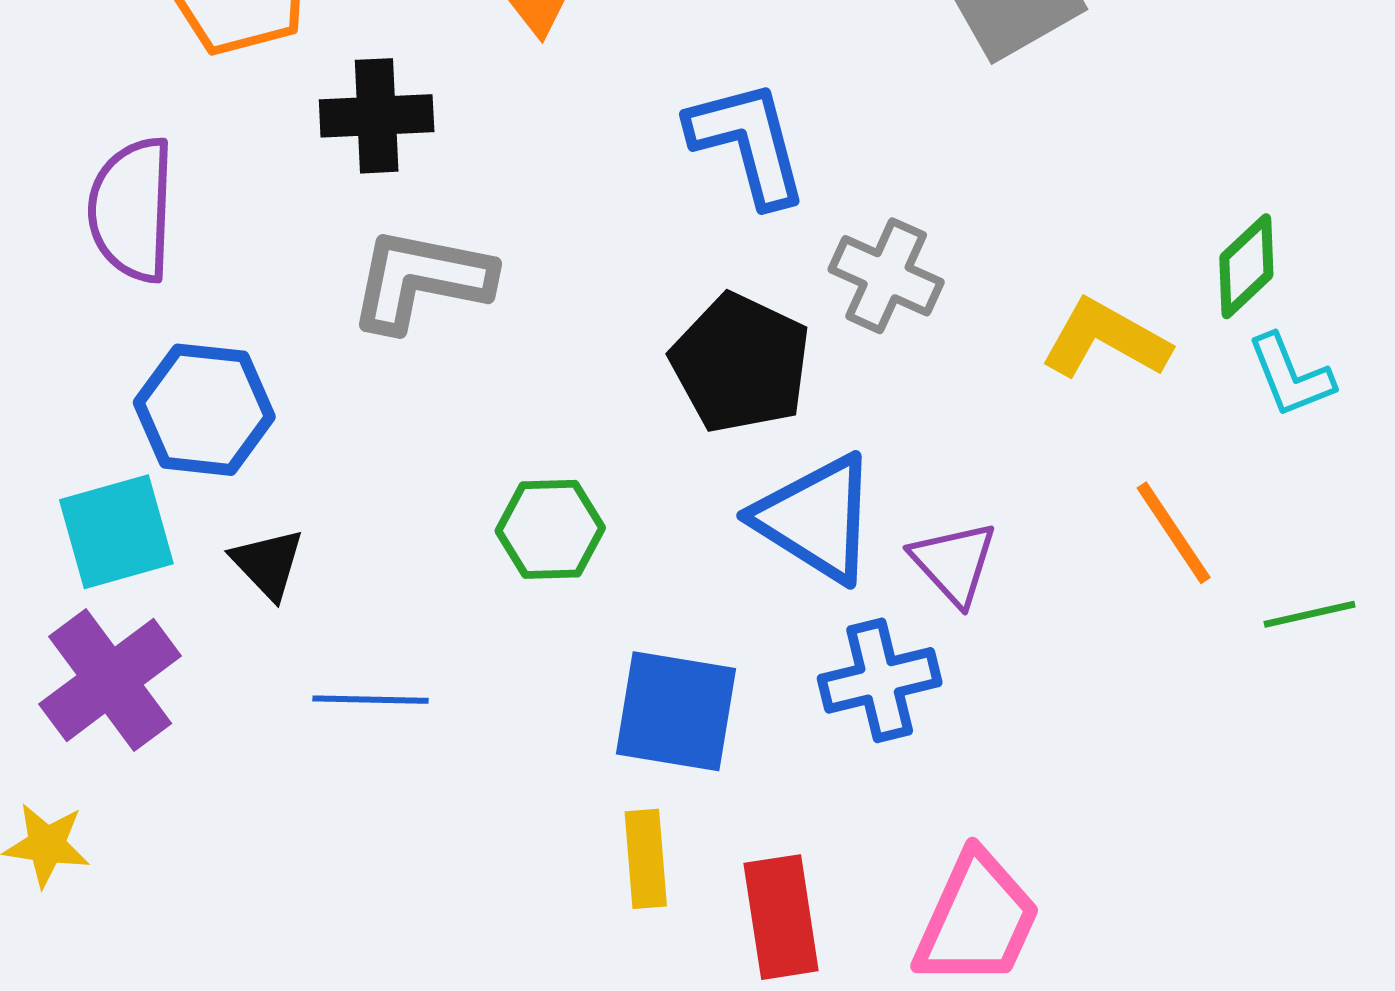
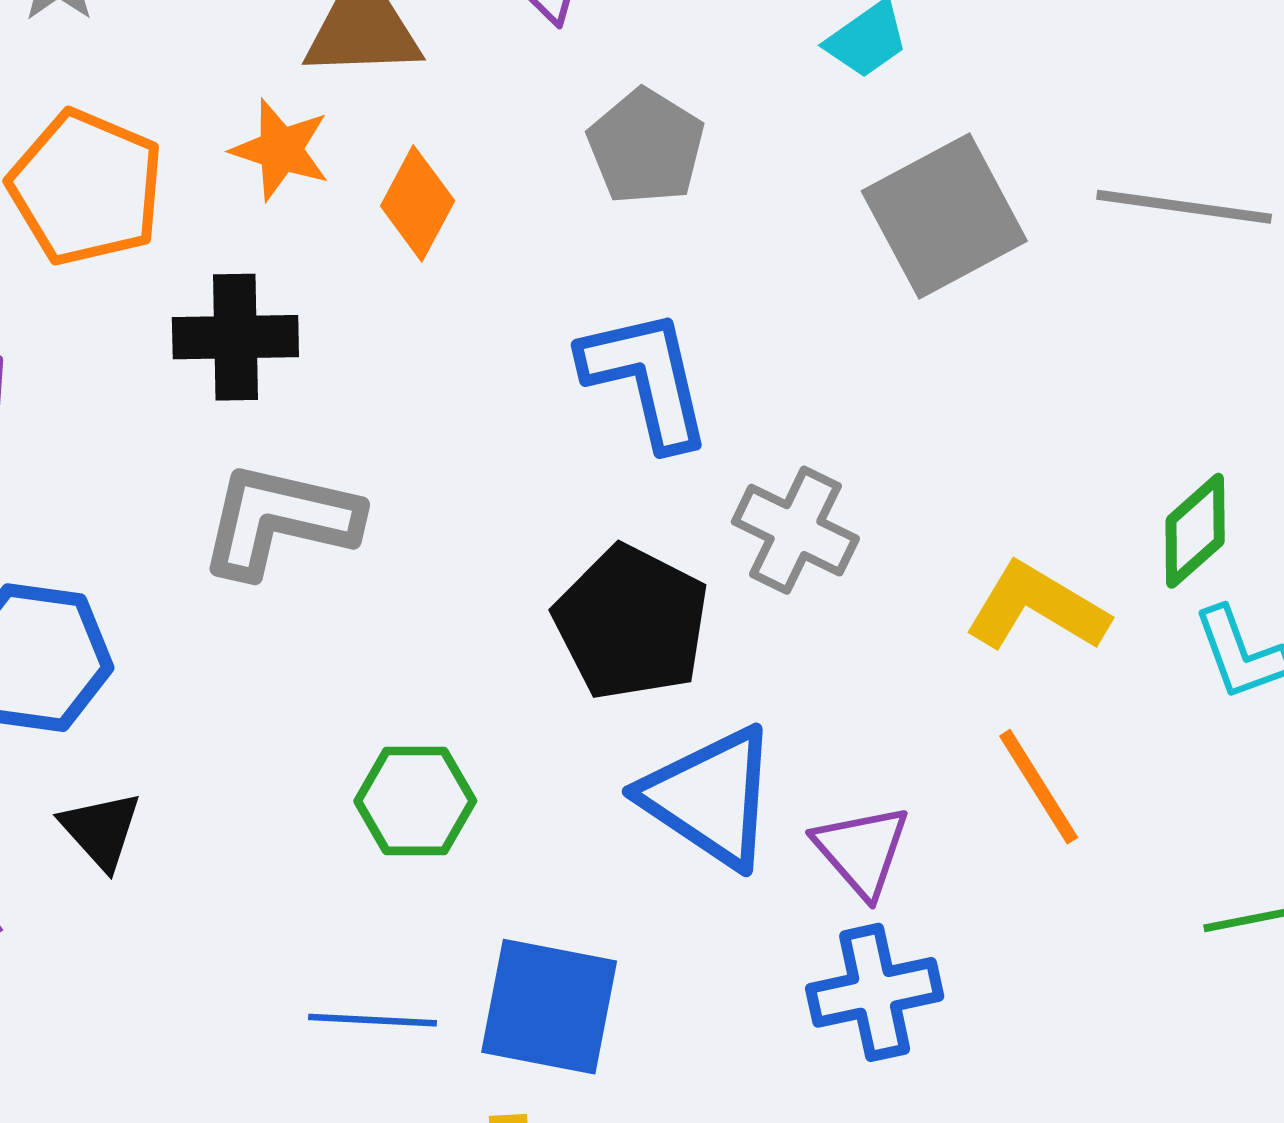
orange line: (1174, 533) -> (1039, 787), moved
blue cross: (880, 680) -> (875, 992), moved
blue line: (370, 700) -> (372, 1020), moved

